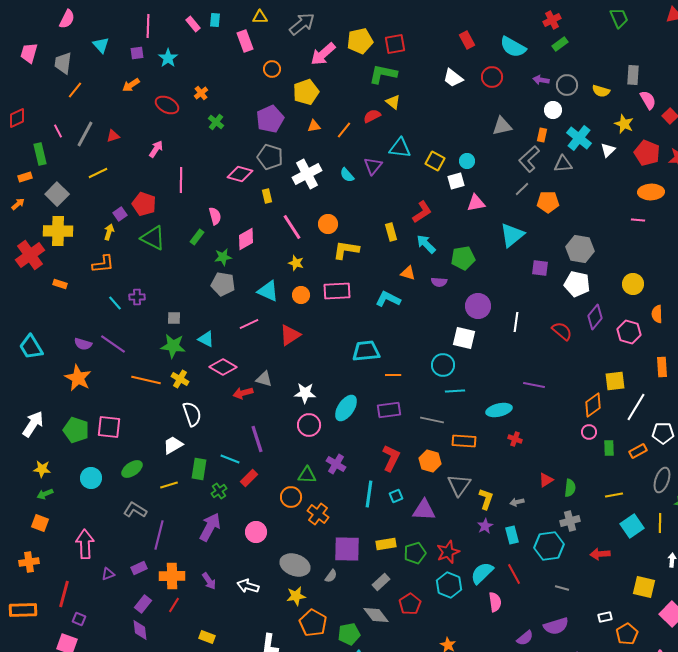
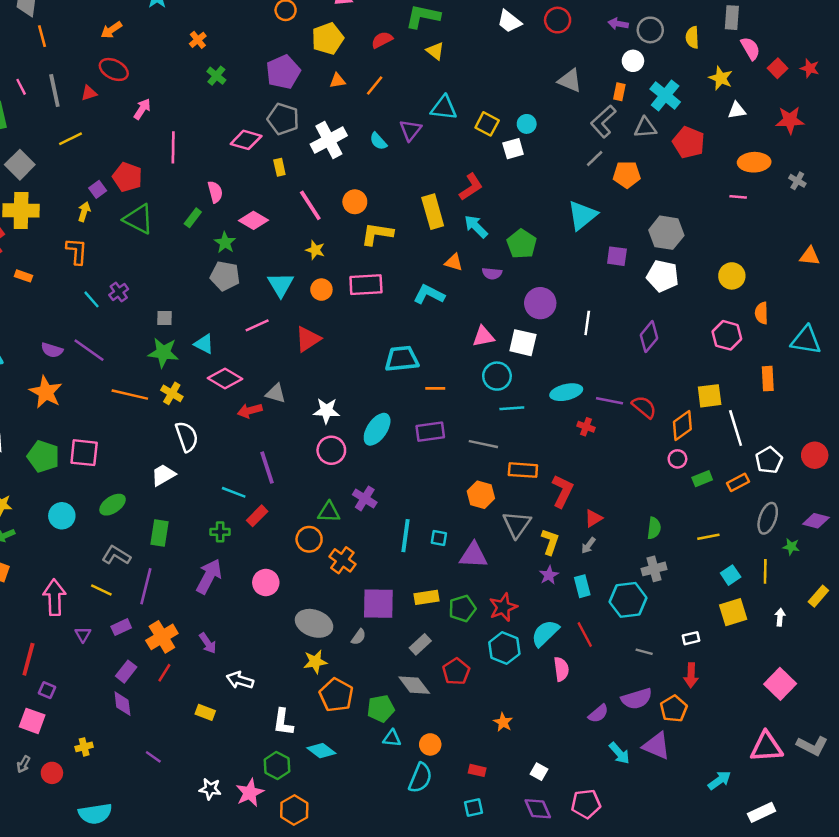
orange line: (75, 90) -> (42, 36), turned -54
yellow semicircle: (601, 91) -> (692, 37), turned 72
red ellipse: (167, 105) -> (114, 69), moved
red semicircle: (372, 116) -> (382, 40), moved
gray triangle: (502, 126) -> (570, 81), turned 35
gray line: (85, 134) -> (54, 91), turned -40
white triangle: (608, 150) -> (737, 110), moved, turned 35
red pentagon: (647, 153) -> (689, 142), moved
pink triangle: (476, 203) -> (483, 337), moved
yellow rectangle: (391, 232) -> (433, 212), size x1.5
pink diamond: (246, 239) -> (253, 220), turned 60
green star: (223, 257) -> (225, 243), turned -30
green pentagon: (463, 258) -> (522, 244), turned -30
orange L-shape: (103, 264) -> (77, 251), turned -80
cyan triangle: (268, 291) -> (281, 285), turned 35
purple cross: (137, 297) -> (119, 292), turned -35
purple diamond: (595, 317) -> (649, 337), moved
red semicircle: (562, 331) -> (644, 407), moved
white line: (636, 407) -> (736, 428), turned -48
cyan ellipse: (499, 410) -> (566, 392), moved
white pentagon: (663, 433) -> (769, 460), turned -30
red cross: (515, 439) -> (586, 427), moved
green rectangle: (609, 448) -> (702, 479), turned 70
red L-shape: (391, 458) -> (562, 491), moved
green rectangle: (199, 469) -> (159, 533), moved
red triangle: (546, 480) -> (593, 518), moved
yellow line: (169, 485) -> (101, 590), moved, turned 42
green cross: (219, 491) -> (220, 532), turned 35
cyan square: (396, 496) -> (439, 538), turned 32
gray arrow: (517, 502) -> (588, 545), turned -40
cyan square: (632, 526) -> (731, 575), size x0.7
red arrow: (600, 554) -> (691, 675), moved, turned -84
purple triangle: (108, 574) -> (83, 634), turned -40
orange cross: (172, 576) -> (162, 637), turned -30
white arrow: (248, 586) -> (240, 680), moved
yellow square: (644, 587) -> (733, 612), moved, turned -30
white rectangle: (605, 617) -> (691, 638), moved
orange pentagon: (627, 634) -> (674, 709), moved

